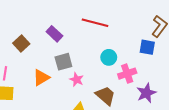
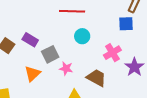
purple rectangle: (54, 34) -> (30, 40), moved
cyan circle: (109, 57) -> (82, 36), moved

